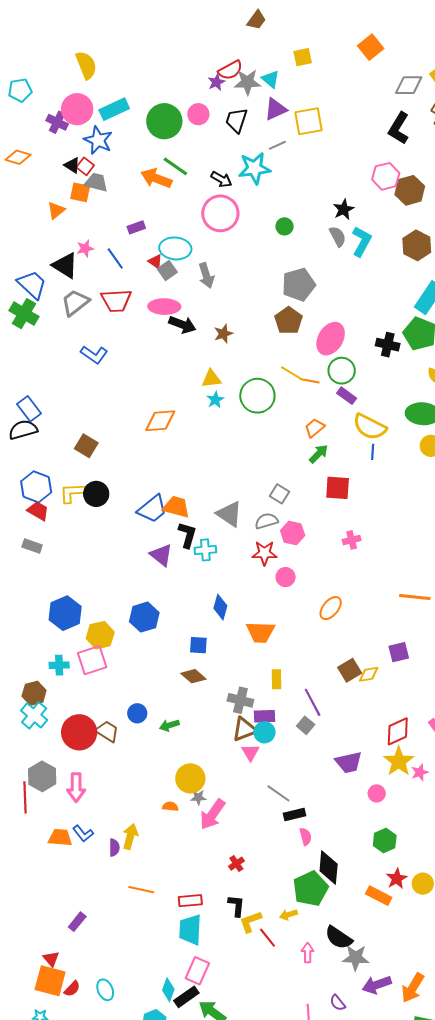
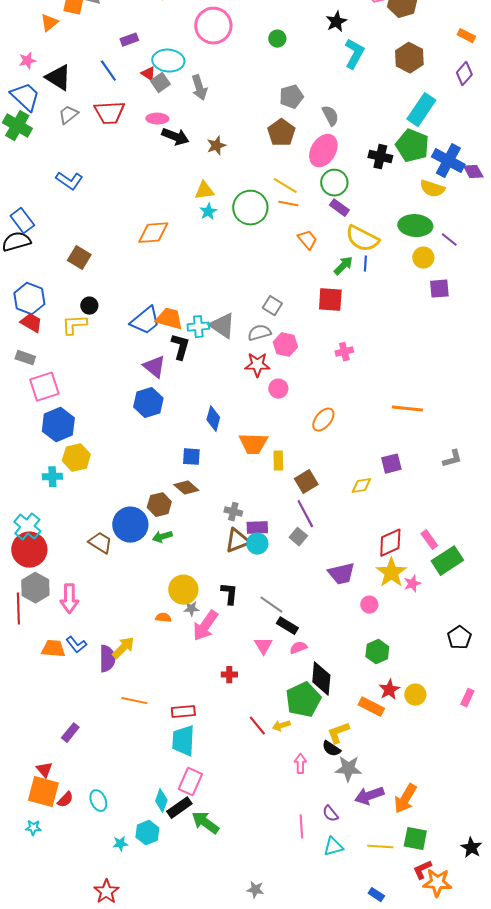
gray semicircle: (338, 236) -> (330, 116), moved
pink star: (85, 248) -> (27, 61), moved
gray pentagon: (299, 285) -> (291, 97), size x0.7
gray trapezoid: (75, 303) -> (68, 115), size x0.7
pink ellipse: (164, 307) -> (157, 119), size x0.7
blue L-shape: (94, 355) -> (69, 181), moved
orange line: (310, 381) -> (288, 204), moved
orange trapezoid: (315, 428) -> (307, 240), turned 90
green arrow: (319, 454) -> (343, 266), moved
yellow L-shape: (72, 493) -> (74, 325), moved
black circle: (96, 494) -> (89, 306), size x0.7
cyan cross: (205, 550) -> (198, 327), moved
blue hexagon: (144, 617) -> (148, 403), moved
yellow hexagon: (100, 635) -> (76, 458), moved
pink square: (92, 660) -> (44, 387), moved
brown square: (350, 670) -> (306, 482), moved
yellow rectangle: (276, 679) -> (278, 461), moved
brown hexagon: (34, 693) -> (159, 505), moved
gray cross: (240, 700) -> (233, 512), size x0.7
blue circle: (137, 713) -> (130, 525), size x1.8
red circle: (79, 732) -> (29, 550), moved
pink triangle: (250, 752) -> (263, 646), moved
black rectangle: (295, 814) -> (287, 626), turned 45
yellow arrow: (130, 837) -> (123, 648), turned 30
pink semicircle: (306, 837) -> (298, 648), turned -96
purple semicircle: (114, 848) -> (107, 659), size x1.5
red cross: (236, 864) -> (229, 675), turned 35
black L-shape: (236, 906) -> (229, 594), moved
yellow L-shape: (250, 922) -> (338, 733), moved
red line: (267, 938) -> (257, 726), moved
black semicircle: (339, 938) -> (331, 749), size x0.7

